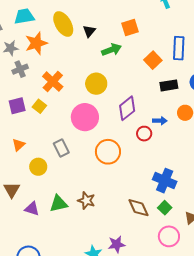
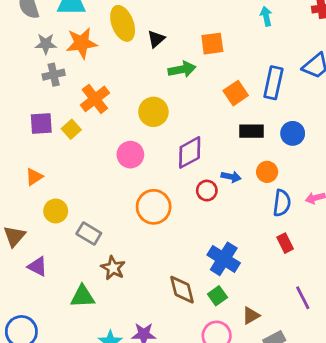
pink circle: (85, 117) -> (130, 155), size x0.7
gray rectangle: (61, 148) -> (89, 233), moved, turned -42
green triangle: (59, 204) -> (83, 296), moved

